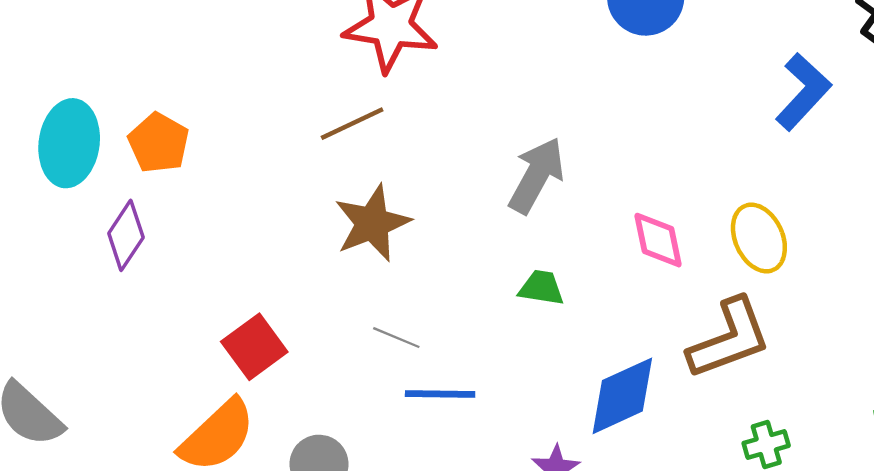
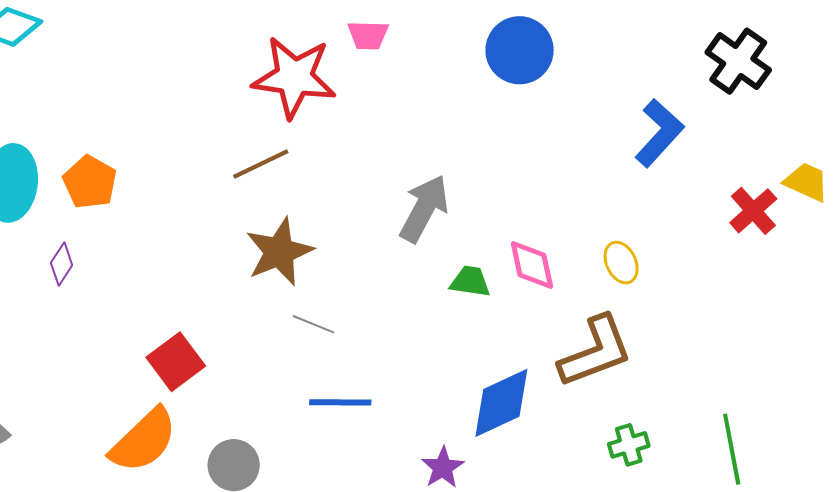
purple diamond: (126, 235) -> (62, 264), size x0.7
yellow ellipse: (759, 238) -> (621, 263), size x0.7
green trapezoid: (541, 288) -> (470, 281), moved
gray line: (396, 338) -> (313, 324), moved

